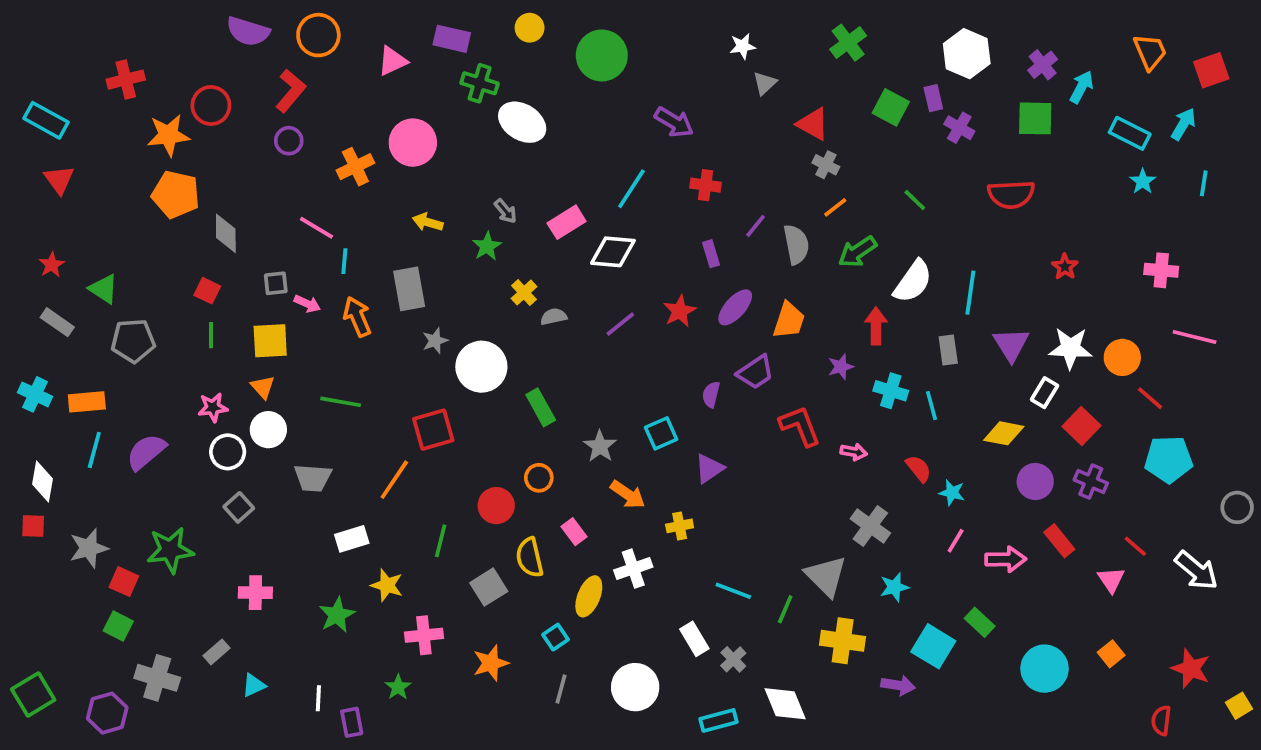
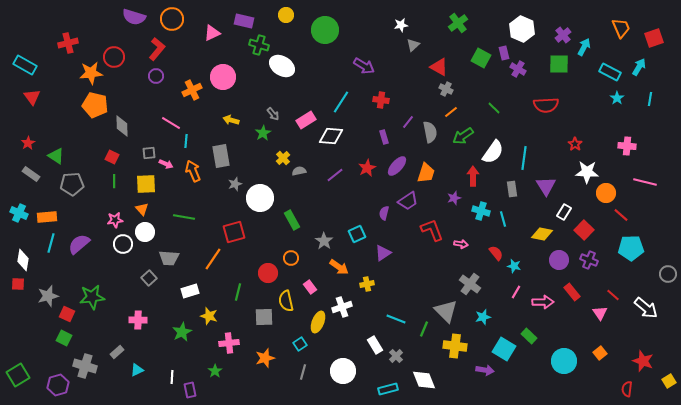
white star: (1070, 348) -> (587, 172), moved
gray square: (239, 507) -> (149, 278), moved
gray square: (489, 587) -> (264, 317), turned 30

